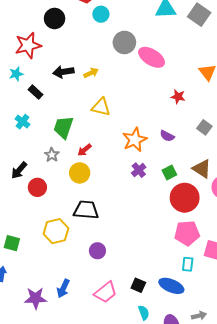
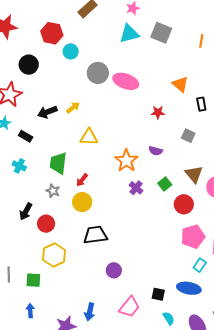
brown triangle: (202, 169) -> (194, 174), turned 30
red circle: (185, 198) -> (184, 204), size x0.7
yellow hexagon: (56, 231) -> (54, 255), moved
cyan rectangle: (188, 264) -> (200, 265), turned 40

